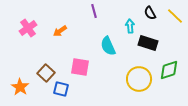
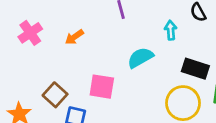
black rectangle: (148, 43) -> (195, 69), moved
cyan semicircle: (108, 46) -> (140, 58), turned 84

